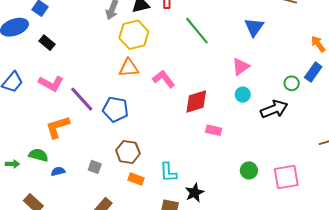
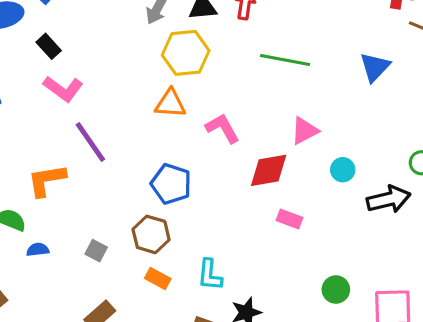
green line: (197, 31) -> (285, 60), turned -48
pink triangle: (241, 67) -> (305, 131), moved
pink L-shape: (51, 83) -> (63, 89), moved
blue pentagon: (116, 109) -> (171, 184), moved

